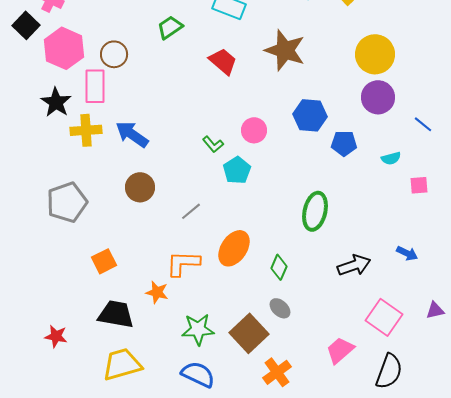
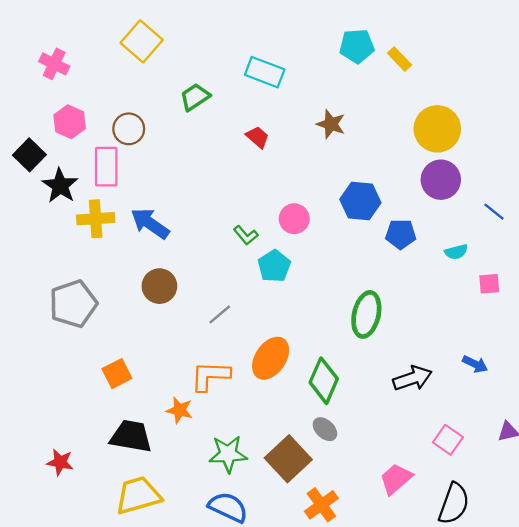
black square: (26, 25) -> (29, 155), moved
pink hexagon: (64, 48) -> (70, 122), size x0.7
brown star: (285, 50) -> (331, 124), size x0.6
red trapezoid: (223, 61) -> (258, 137), size x0.7
green diamond: (279, 267) -> (324, 381), size x1.5
pink square: (384, 317) -> (448, 440), size x0.7

